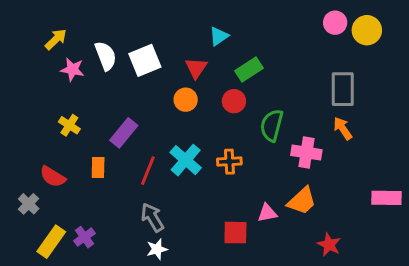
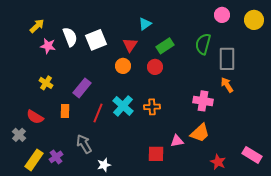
yellow circle: (367, 30) -> (254, 20), moved
green semicircle: (272, 125) -> (203, 44), moved
pink rectangle: (386, 198) -> (252, 155), moved, turned 30
gray arrow: (152, 217) -> (84, 144), moved

